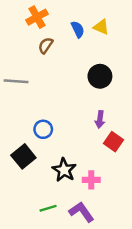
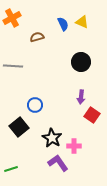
orange cross: (37, 17) -> (12, 18), moved
brown semicircle: (46, 45) -> (37, 37), turned 40
green line: (48, 208) -> (11, 169), moved
purple L-shape: (81, 212) -> (58, 163), moved

